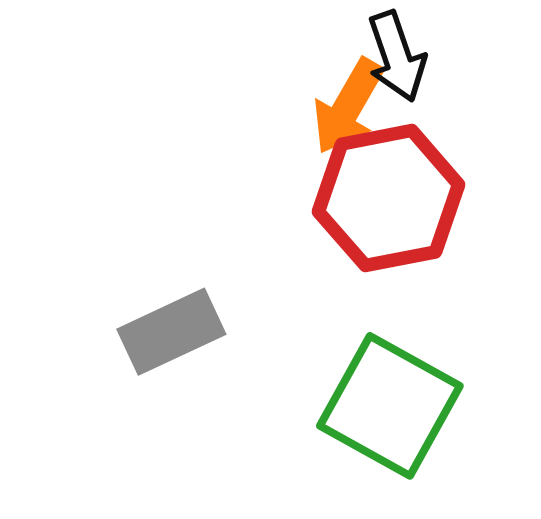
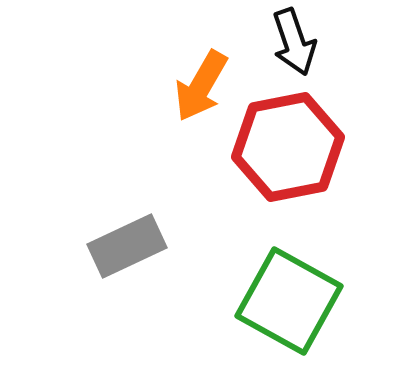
orange arrow: (348, 106) -> (201, 86), moved

